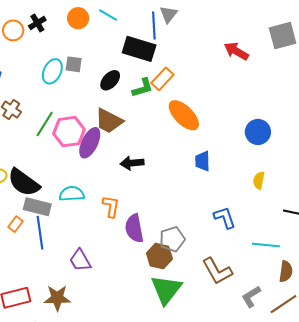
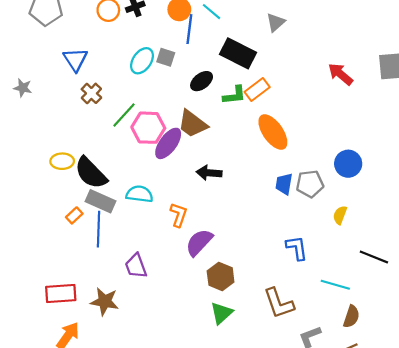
blue line: (154, 26) -> (189, 29), moved
purple semicircle: (134, 228) -> (199, 242), turned 44
gray pentagon: (172, 239) -> (310, 184), moved
green triangle: (166, 289) -> (221, 313), size x0.7

